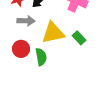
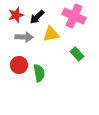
yellow triangle: (53, 33) -> (51, 34), moved, size x0.7

